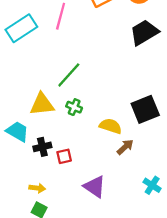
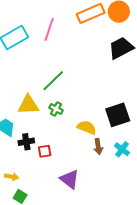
brown arrow: (125, 147) -> (98, 146), turned 119
cyan cross: (152, 185) -> (122, 149), moved
yellow arrow: (37, 188) -> (12, 177), moved

